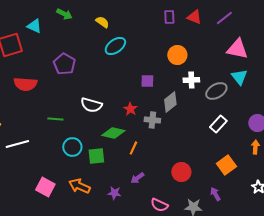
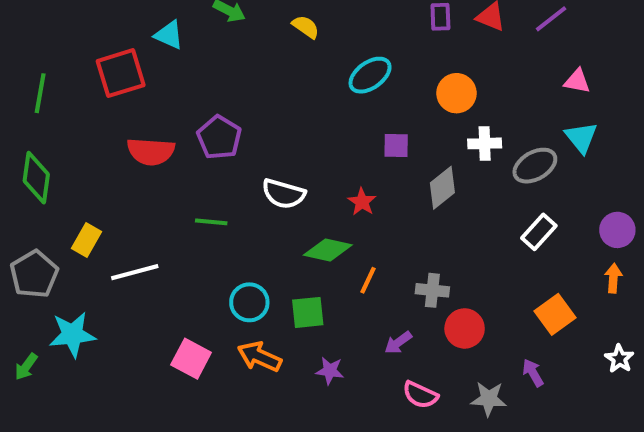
cyan ellipse: (115, 46) -> (370, 75), moved
pink triangle: (237, 49) -> (577, 81), size x0.6
purple pentagon: (64, 64) -> (219, 137), moved
gray cross: (152, 120) -> (432, 290), moved
cyan circle: (72, 147) -> (249, 302), moved
green square: (96, 156) -> (308, 312), moved
purple arrow: (137, 178) -> (398, 343), moved

